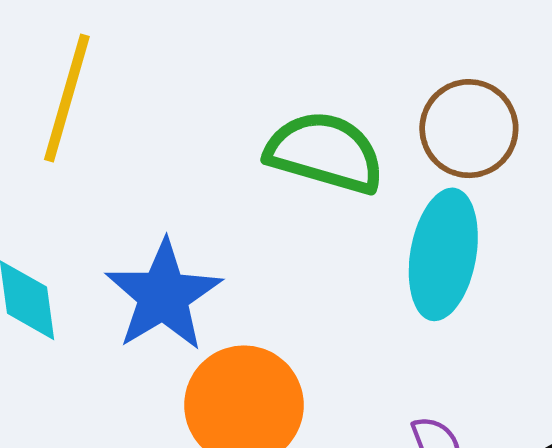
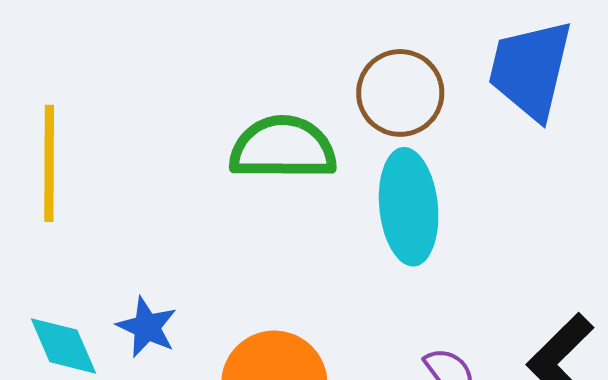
blue star: (163, 296) -> (147, 327), moved, size x0.6

